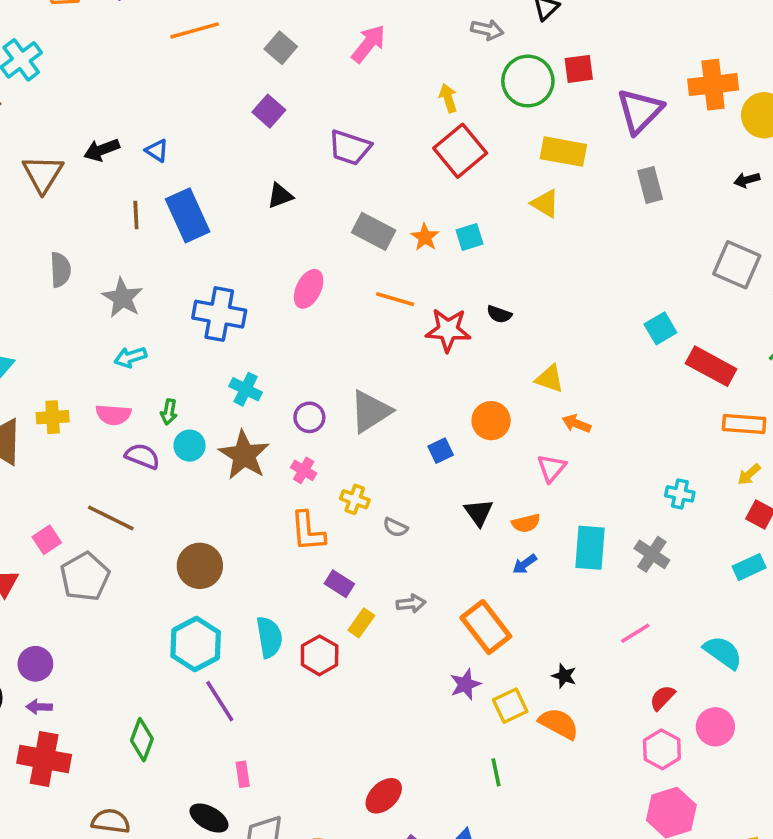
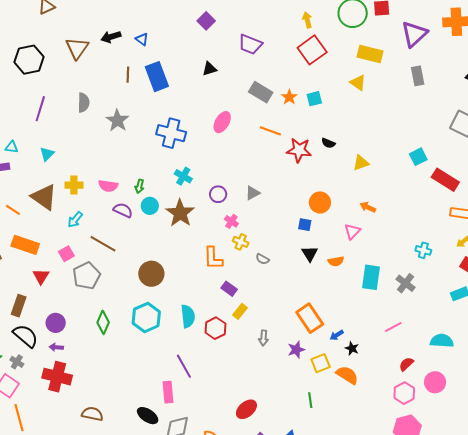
cyan arrow: (130, 357) -> (75, 220), moved, turned -36
yellow triangle: (550, 379) -> (361, 163), moved, turned -42
gray triangle: (370, 411) -> (253, 193), size x0.6
blue square: (441, 451) -> (305, 225), moved, turned 32
pink cross: (304, 470) -> (231, 221), moved
blue arrow: (525, 564) -> (337, 335), moved
gray arrow: (411, 603) -> (264, 338), moved, turned 98
cyan semicircle: (723, 652) -> (442, 341), turned -35
purple line: (220, 701) -> (184, 366), moved
green diamond: (142, 740) -> (103, 322), moved
pink rectangle: (243, 774) -> (168, 392), size x1.5

